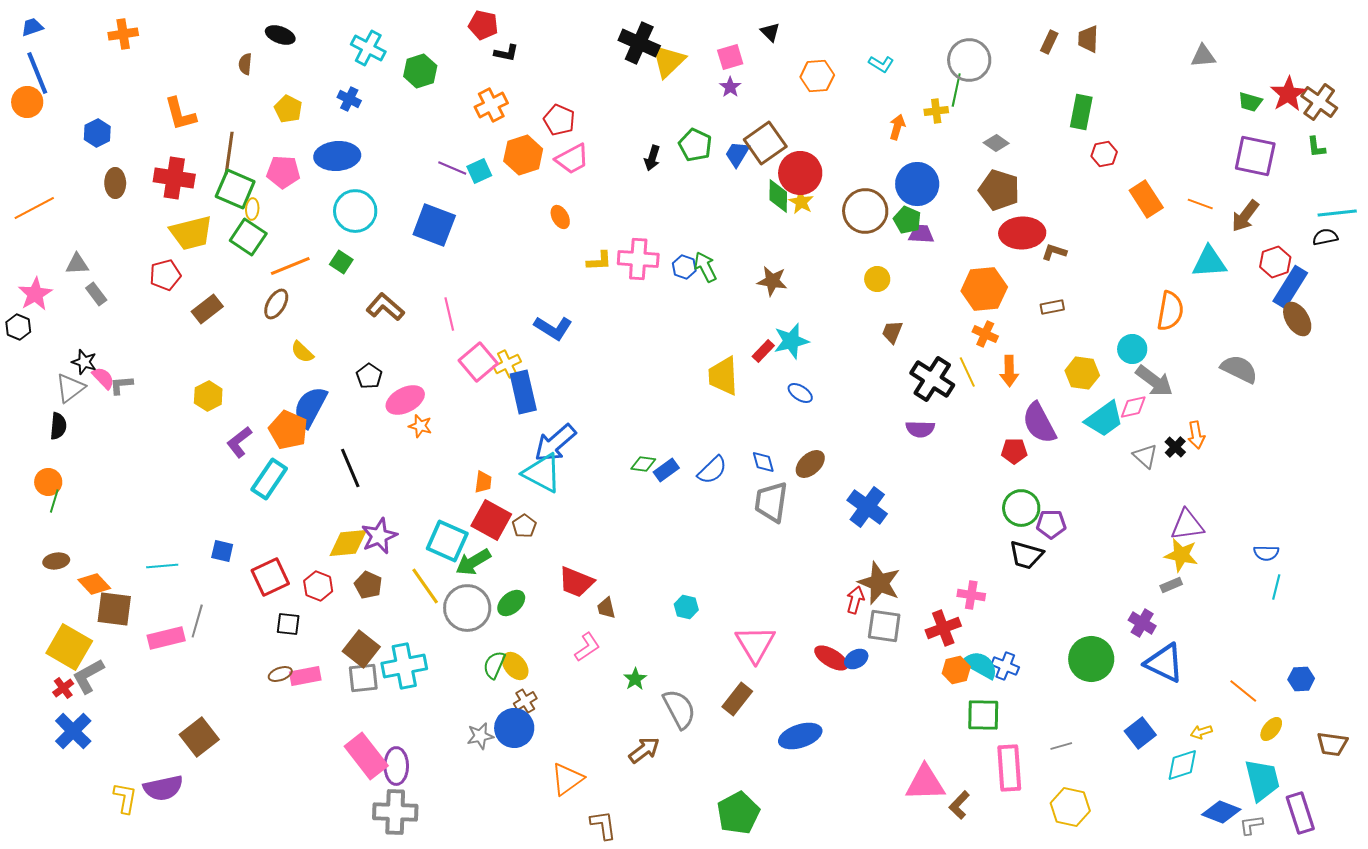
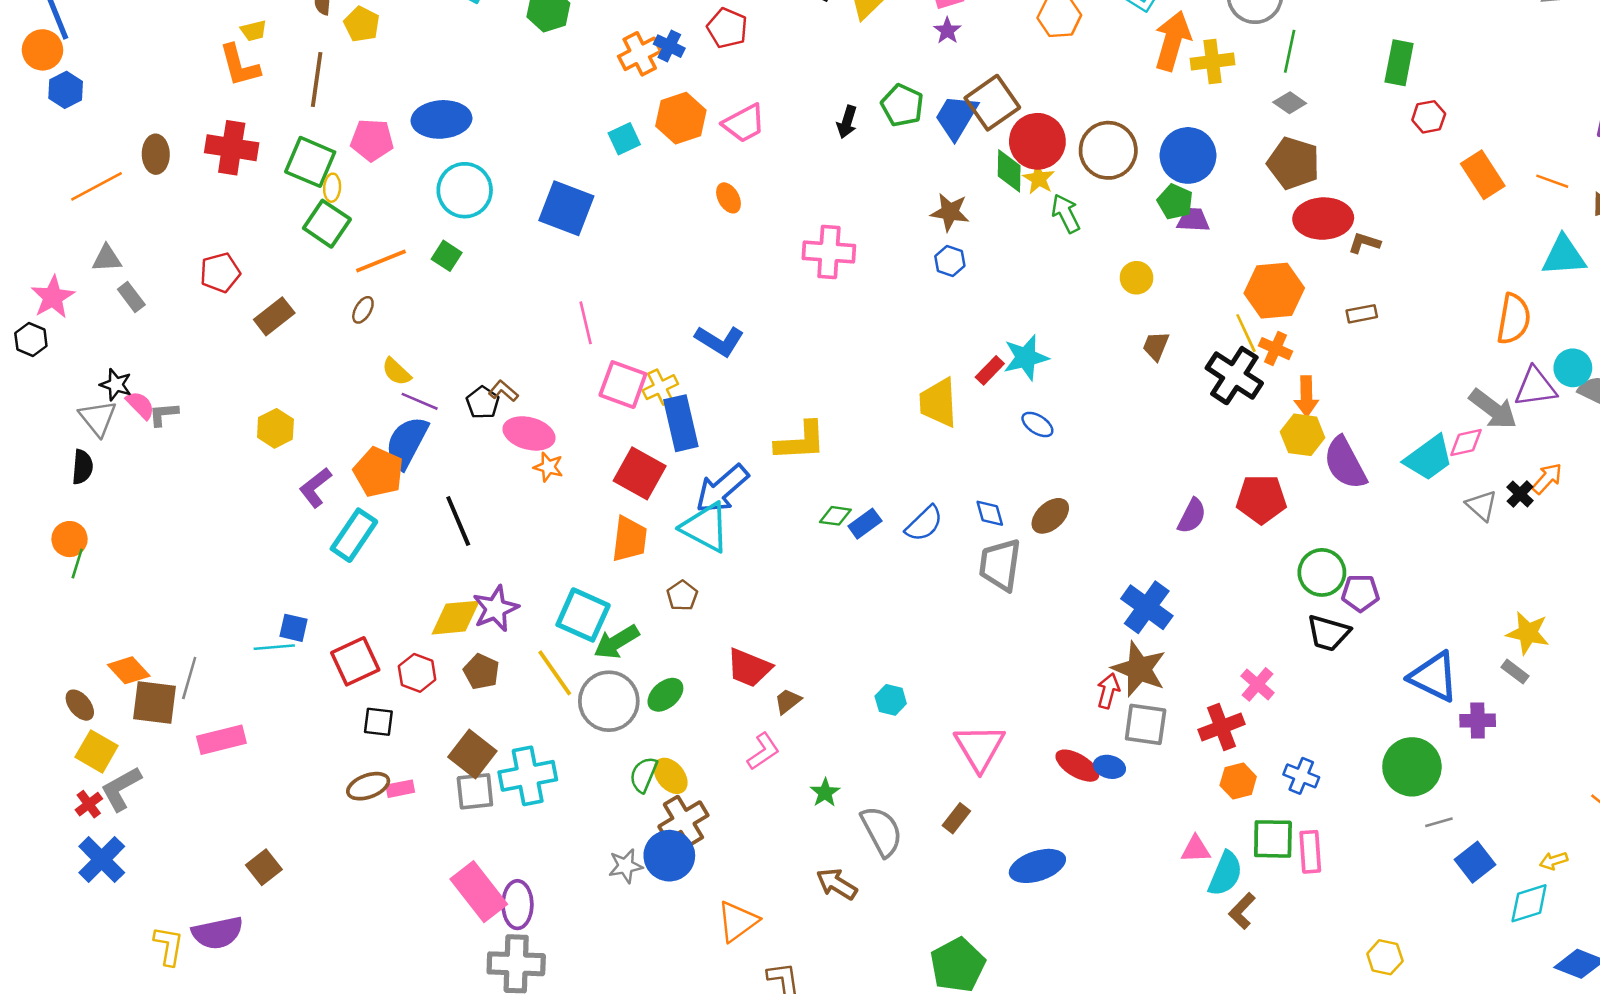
green line: (956, 90) -> (1290, 51), moved
blue cross: (349, 99) -> (669, 46), moved
yellow pentagon: (288, 109) -> (362, 24), moved
yellow cross: (936, 111) -> (1212, 62), size x1.4
red pentagon: (559, 120) -> (727, 28), moved
orange arrow: (897, 127) -> (1173, 41), moved, size x1.8
blue hexagon: (97, 133) -> (66, 90), moved
brown line: (229, 153) -> (317, 80), moved
blue trapezoid: (737, 154) -> (956, 117), size x1.4
purple line: (452, 168) -> (420, 401), moved
orange line: (34, 208) -> (97, 186), moved
brown circle: (865, 211) -> (1108, 150), moved
yellow trapezoid: (191, 233) -> (254, 31), moved, size x0.5
yellow L-shape: (599, 261) -> (801, 441), moved, size x1.6
blue hexagon: (684, 267) -> (950, 261), moved
green arrow: (705, 267) -> (1066, 213), moved
brown star: (772, 281) -> (950, 212), moved
brown ellipse: (276, 304) -> (363, 310), size x0.7
brown L-shape: (385, 307) -> (503, 391), moved, size x0.6
cyan circle: (1132, 349) -> (1573, 368), moved
pink square: (478, 362) -> (623, 385), turned -30
yellow line: (967, 372) -> (1246, 333), moved
yellow hexagon: (1082, 373) -> (1303, 435), moved
black cross: (932, 379) -> (1234, 376), moved
gray triangle: (70, 388) -> (98, 418), turned -32
pink ellipse: (405, 400) -> (529, 433), turned 42
purple semicircle: (920, 429) -> (1192, 516), moved, turned -64
orange arrow: (1196, 435) -> (1547, 479), turned -128
red pentagon: (1014, 451) -> (1261, 499), moved, size x1.5
orange trapezoid: (483, 482) -> (629, 539), size x1.6
blue cross: (867, 507) -> (1147, 607), moved
red square: (491, 520) -> (640, 473), moved
purple triangle: (1187, 525) -> (1536, 387), moved
brown ellipse: (56, 561) -> (80, 705), moved, turned 60
cyan line: (162, 566) -> (274, 647), moved
gray rectangle: (1171, 585) -> (1515, 672), turned 60
pink cross: (971, 595) -> (1257, 684), turned 32
brown trapezoid: (606, 608) -> (788, 701), turned 65
gray line: (197, 621) -> (189, 678), moved
purple cross: (1142, 623) -> (1478, 721), turned -32
yellow square: (69, 647) -> (97, 751), size x0.7
blue ellipse: (856, 659) -> (1109, 767), turned 45
blue triangle: (1164, 663) -> (1434, 677), moved
cyan semicircle: (980, 665) -> (1225, 874), moved, turned 84
brown ellipse: (280, 674) -> (368, 786), size x1.4
pink rectangle: (305, 676) -> (400, 789), size x0.7
brown rectangle: (737, 699) -> (956, 818), size x0.7
brown cross: (525, 701) -> (683, 821), size x1.6
brown square: (199, 737) -> (264, 867), size x0.7
gray line: (1061, 746) -> (1439, 822), moved
brown arrow: (644, 750) -> (837, 884), turned -112
pink rectangle: (1009, 768) -> (1310, 852), moved, size x0.7
pink triangle: (925, 783) -> (1196, 849), moved, size x0.6
brown L-shape: (959, 805) -> (1242, 911), moved
yellow hexagon: (1070, 807) -> (1385, 957), size x0.7

